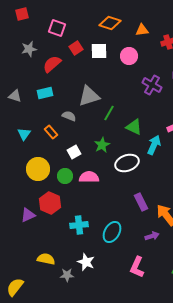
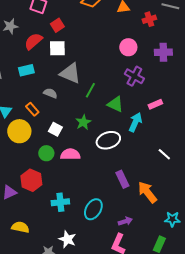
white square: (99, 51) -> (57, 48), moved
pink circle: (129, 56) -> (128, 47), moved
purple cross: (152, 85) -> (134, 76), moved
gray triangle: (89, 96) -> (70, 73), turned 40
white square: (74, 152) -> (55, 129), turned -32
yellow circle: (38, 169) -> (19, 131), moved
purple arrow: (152, 236) -> (125, 221), moved
yellow semicircle: (46, 259) -> (20, 227), moved

